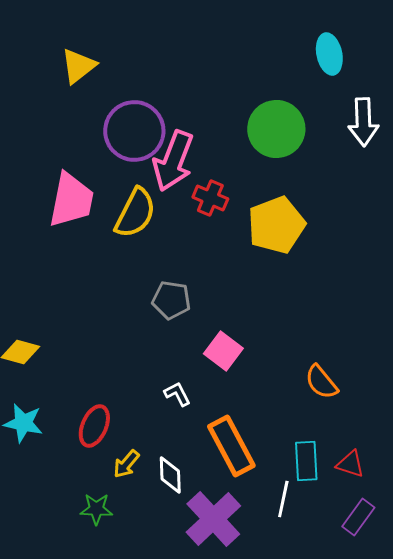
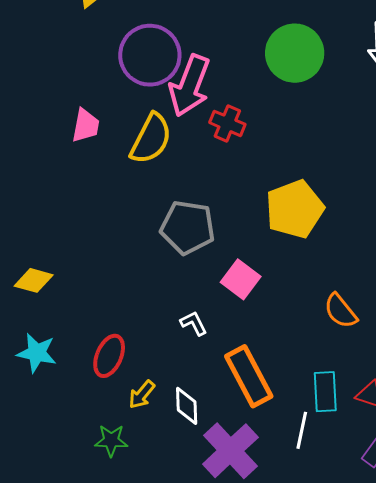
pink trapezoid: (71, 200) -> (86, 125), size x0.6
yellow pentagon: (276, 225) -> (295, 209), moved
gray pentagon: (171, 300) -> (188, 227), size x1.4

